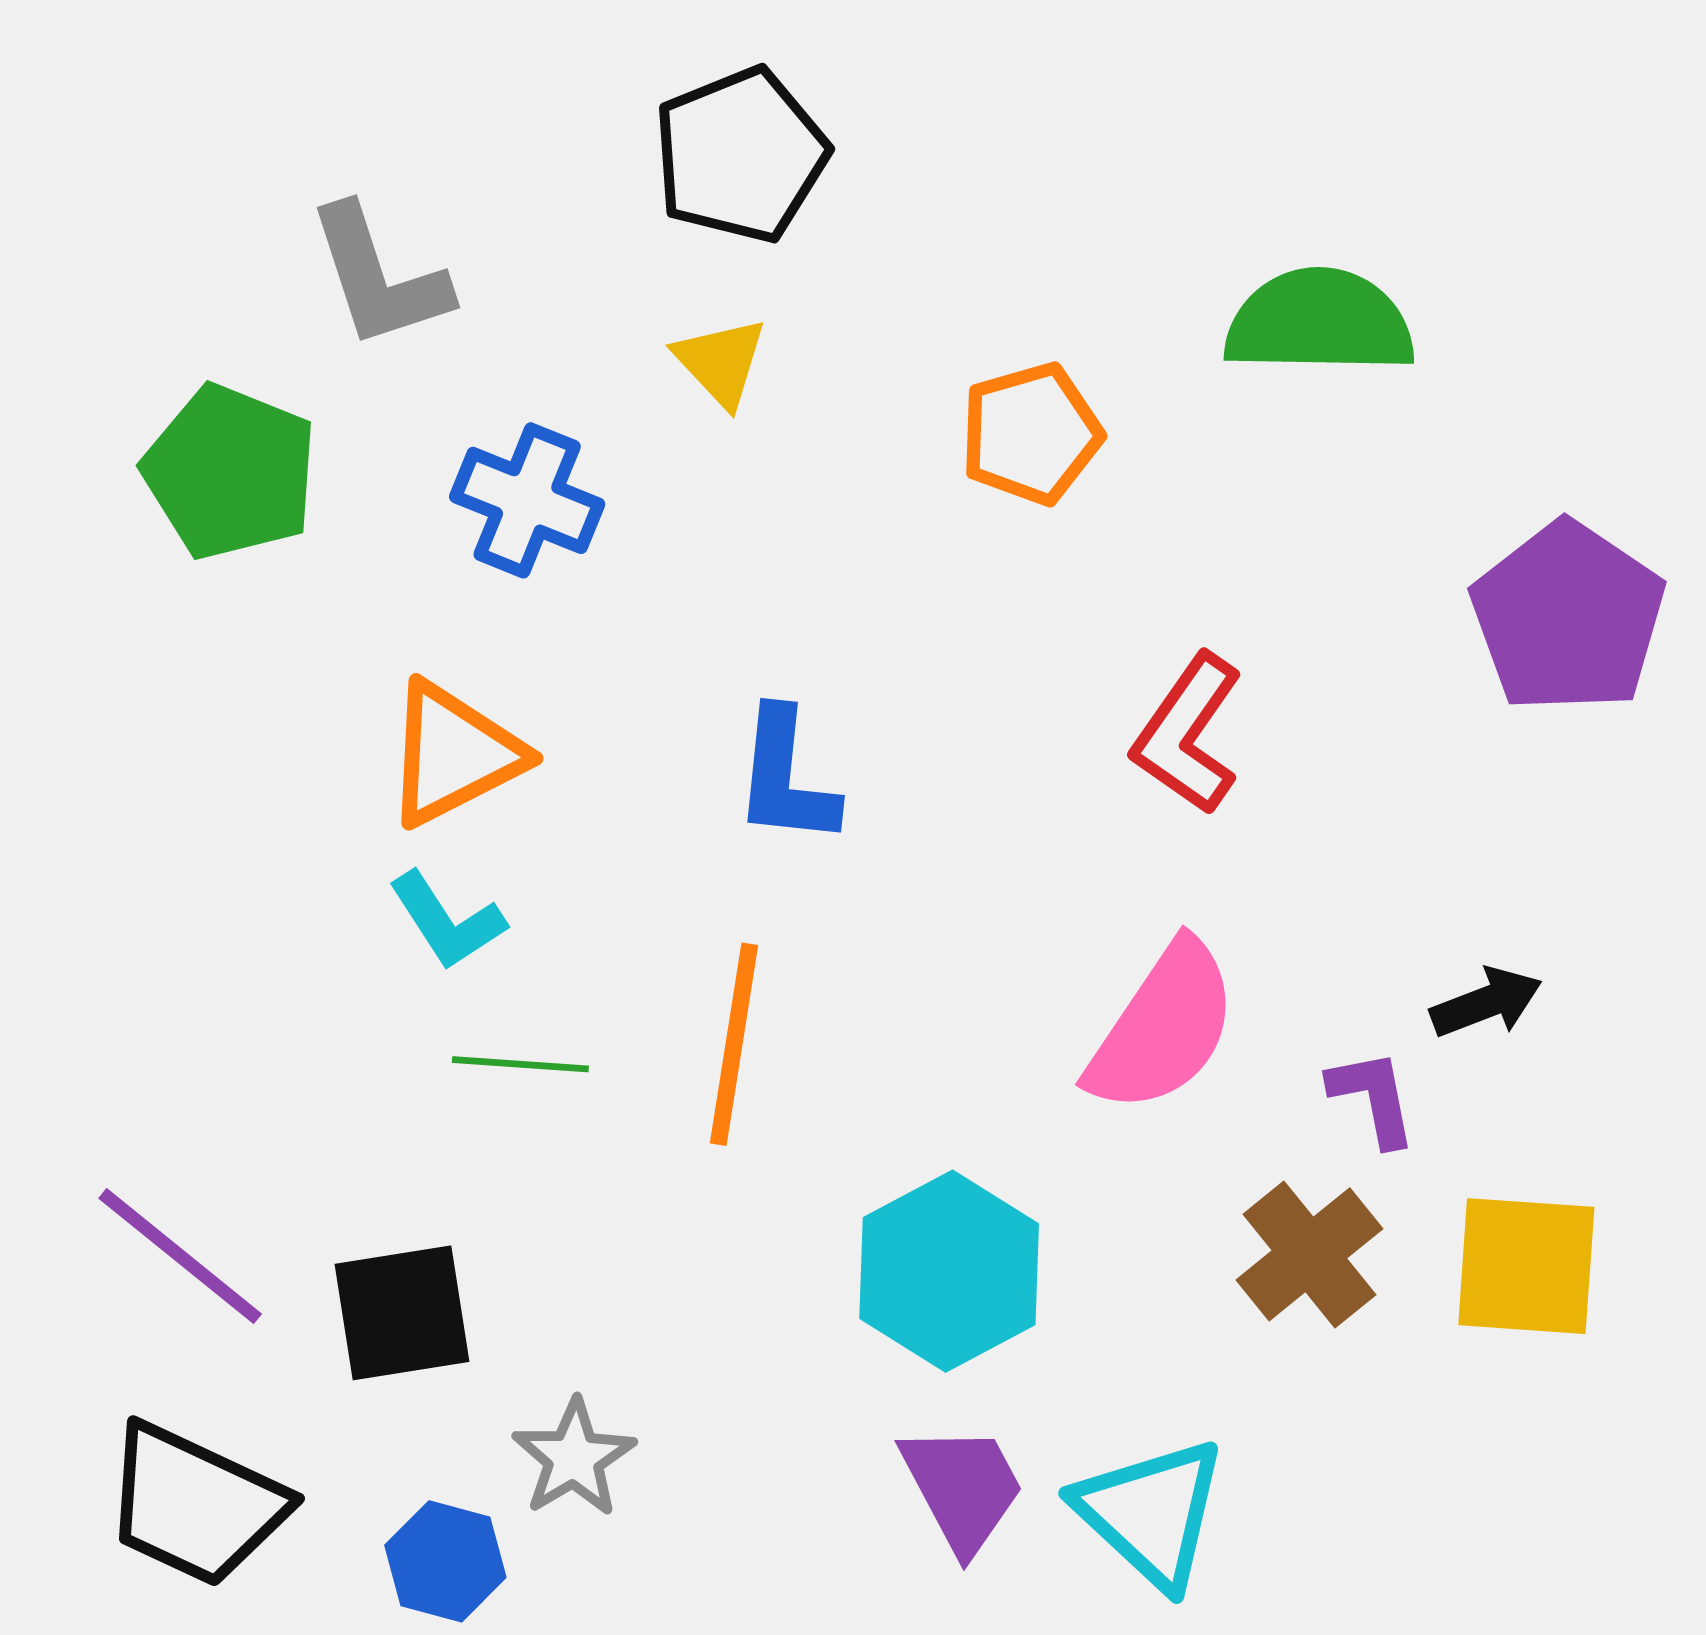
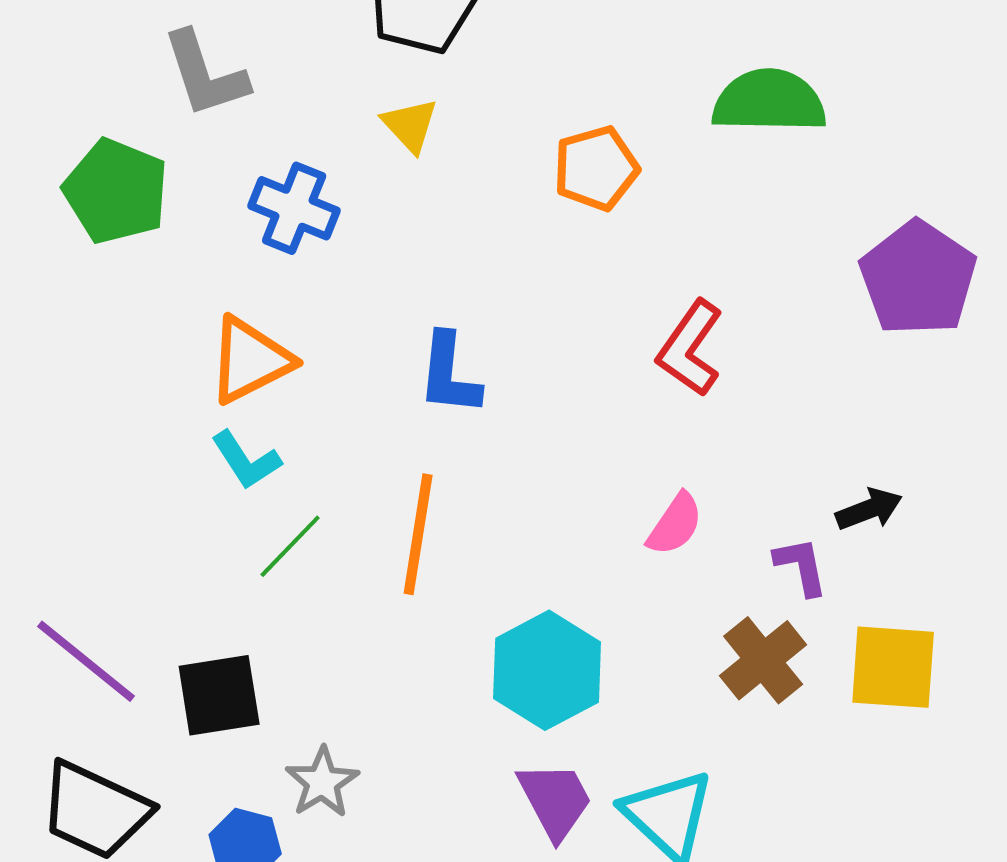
pink semicircle: (1163, 1028) -> (675, 524), size x0.6
green line: (520, 1064) -> (290, 546), turned -50

